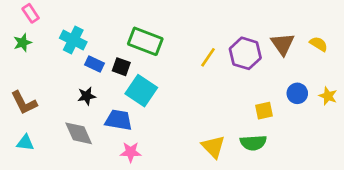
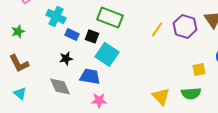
green star: (23, 43) -> (18, 31), moved
cyan triangle: (25, 143) -> (20, 93), turned 32

